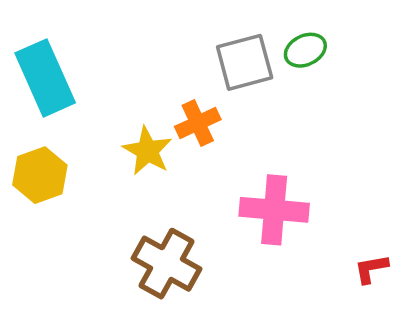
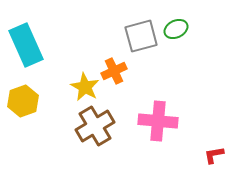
brown cross: (167, 264) -> (95, 126), moved, turned 30

